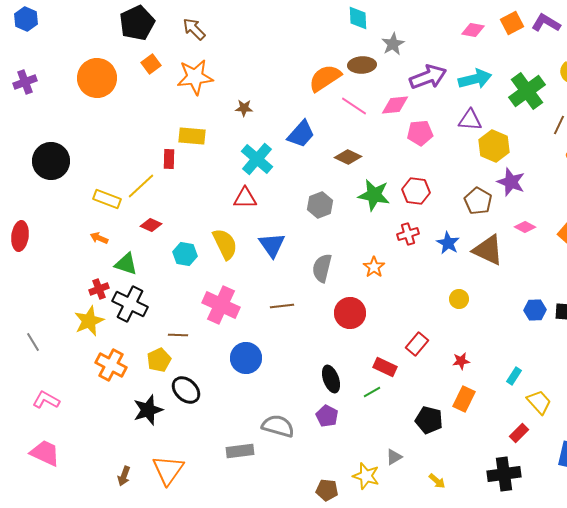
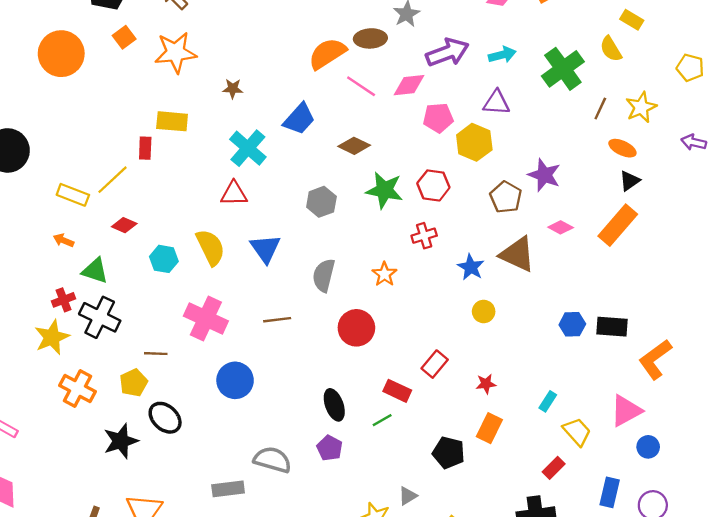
cyan arrow: (475, 79) -> (502, 55), size x0.7
yellow hexagon: (494, 146) -> (474, 142), moved
blue star: (448, 243) -> (471, 267), moved

